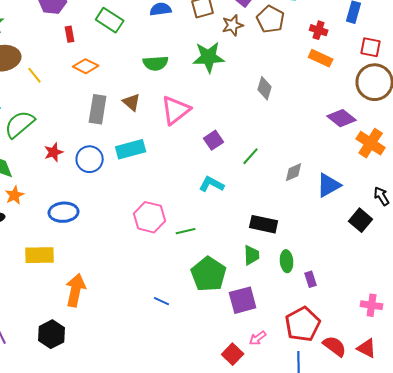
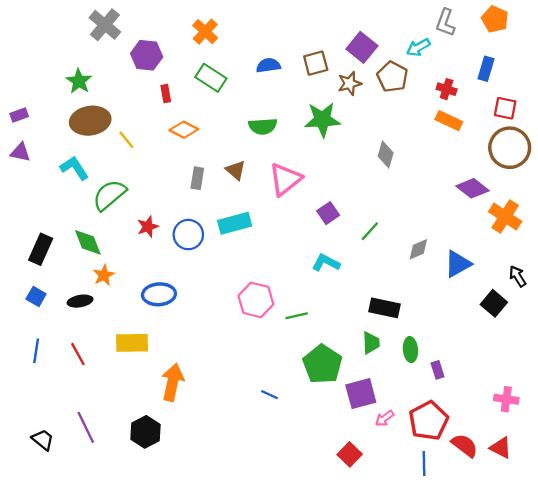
gray rectangle: (98, 109) -> (197, 178), size x0.7
pink arrow: (258, 338) -> (385, 418), moved

